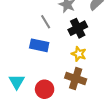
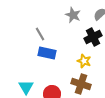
gray line: (46, 22) -> (40, 34), moved
black cross: (78, 28) -> (93, 37), moved

